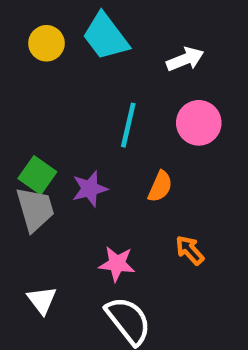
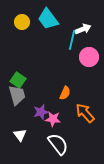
cyan line: (128, 125) -> (72, 40), moved
orange semicircle: (160, 186) -> (65, 93), moved
purple star: (90, 189) -> (41, 112), moved
orange arrow: (190, 250) -> (85, 113), size x1.5

